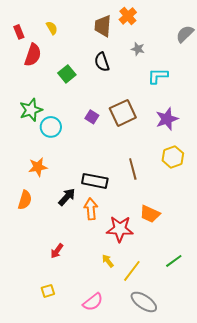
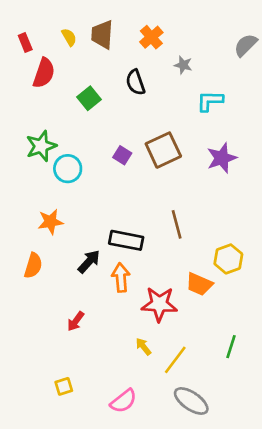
orange cross: (128, 16) -> (151, 37), moved
brown trapezoid: (103, 26) -> (102, 35), moved
yellow hexagon: (173, 157) -> (228, 259), moved
red arrow: (57, 251) -> (76, 321), moved
green line: (174, 261) -> (231, 347), turned -36

